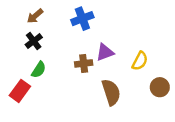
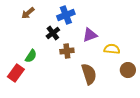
black cross: (34, 41) -> (53, 33), moved
purple triangle: (105, 52) -> (90, 35), moved
yellow semicircle: (140, 61) -> (112, 49), turned -112

